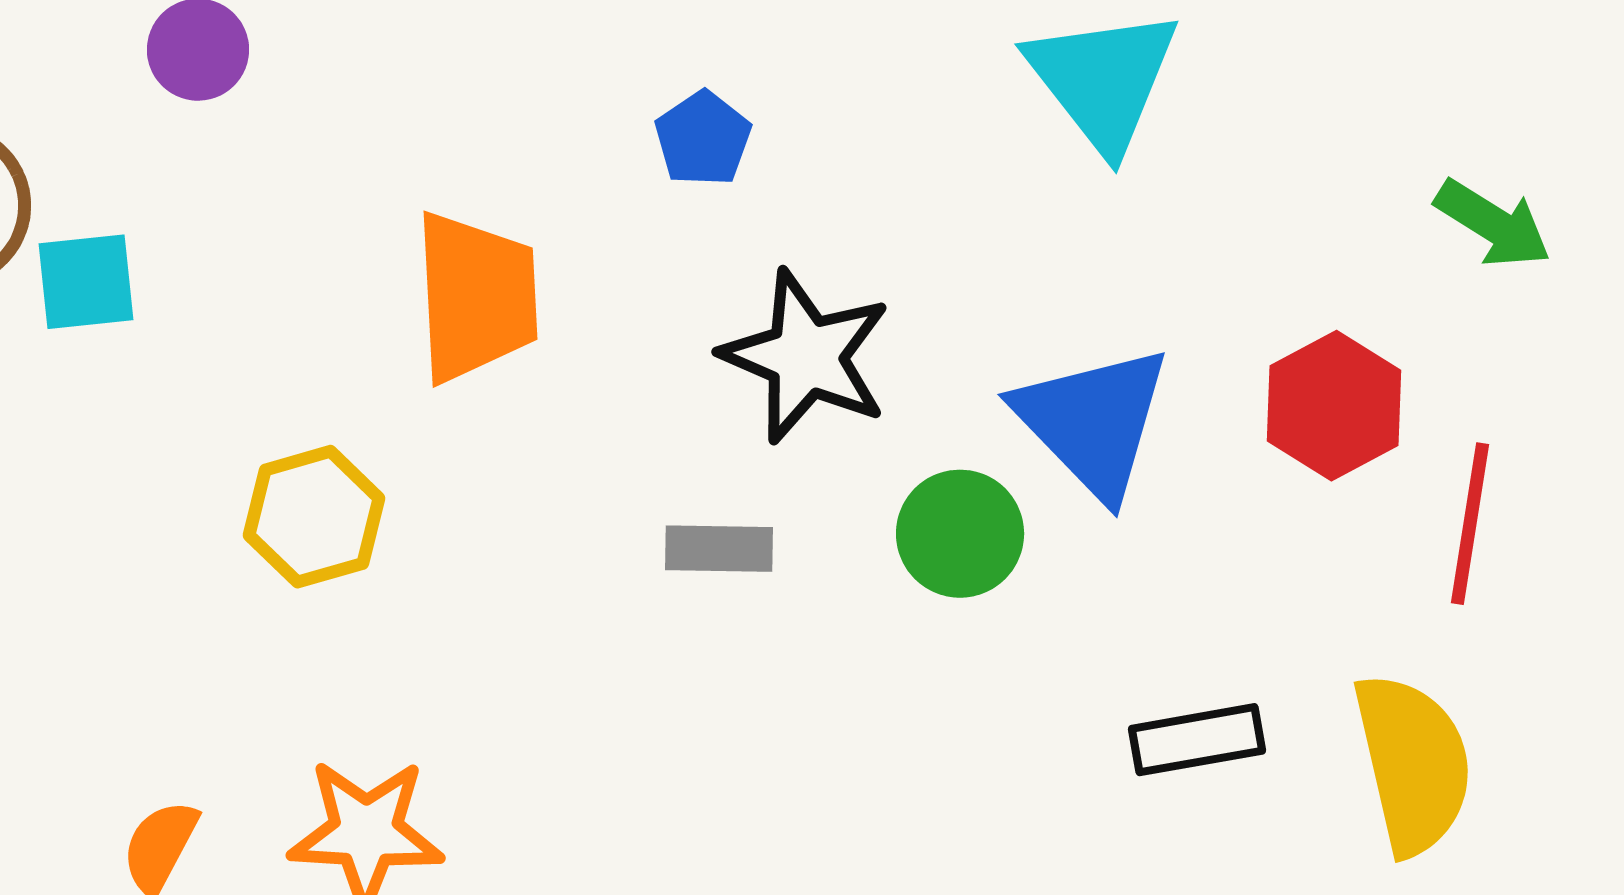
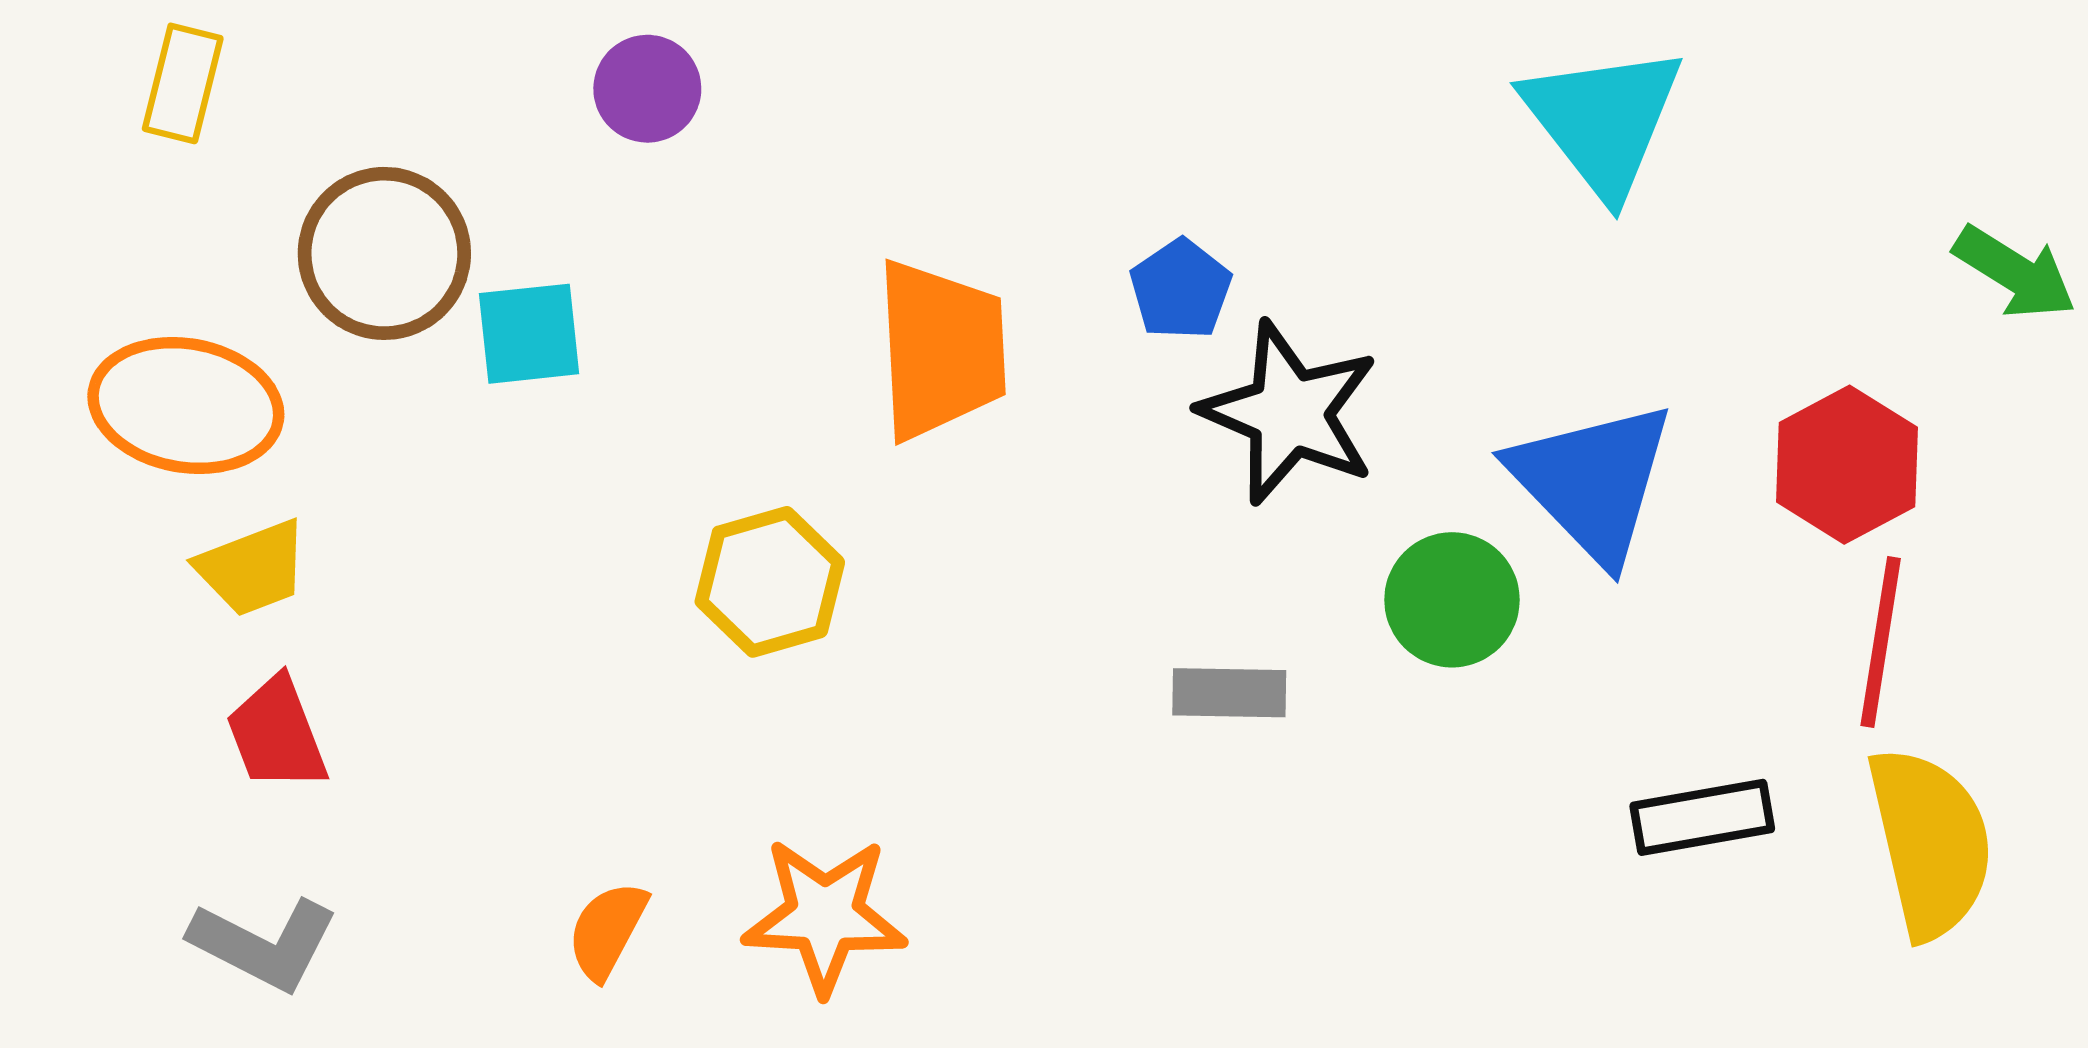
blue pentagon: (703, 139) -> (1181, 289), moved
red line: (1470, 524) -> (1881, 642), moved
gray rectangle: (719, 549) -> (1229, 693), moved

